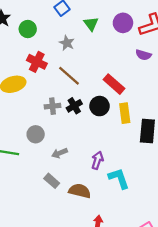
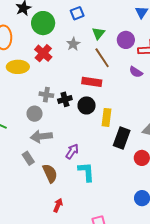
green circle: (28, 29) -> (43, 23), size x1.5
brown line: (69, 76) -> (102, 58), moved
red rectangle: (114, 84) -> (92, 82), moved, turned -48
gray circle: (36, 134) -> (35, 114), moved
gray arrow: (59, 153) -> (41, 136), size x1.5
brown semicircle: (80, 191) -> (50, 173), turned 36

